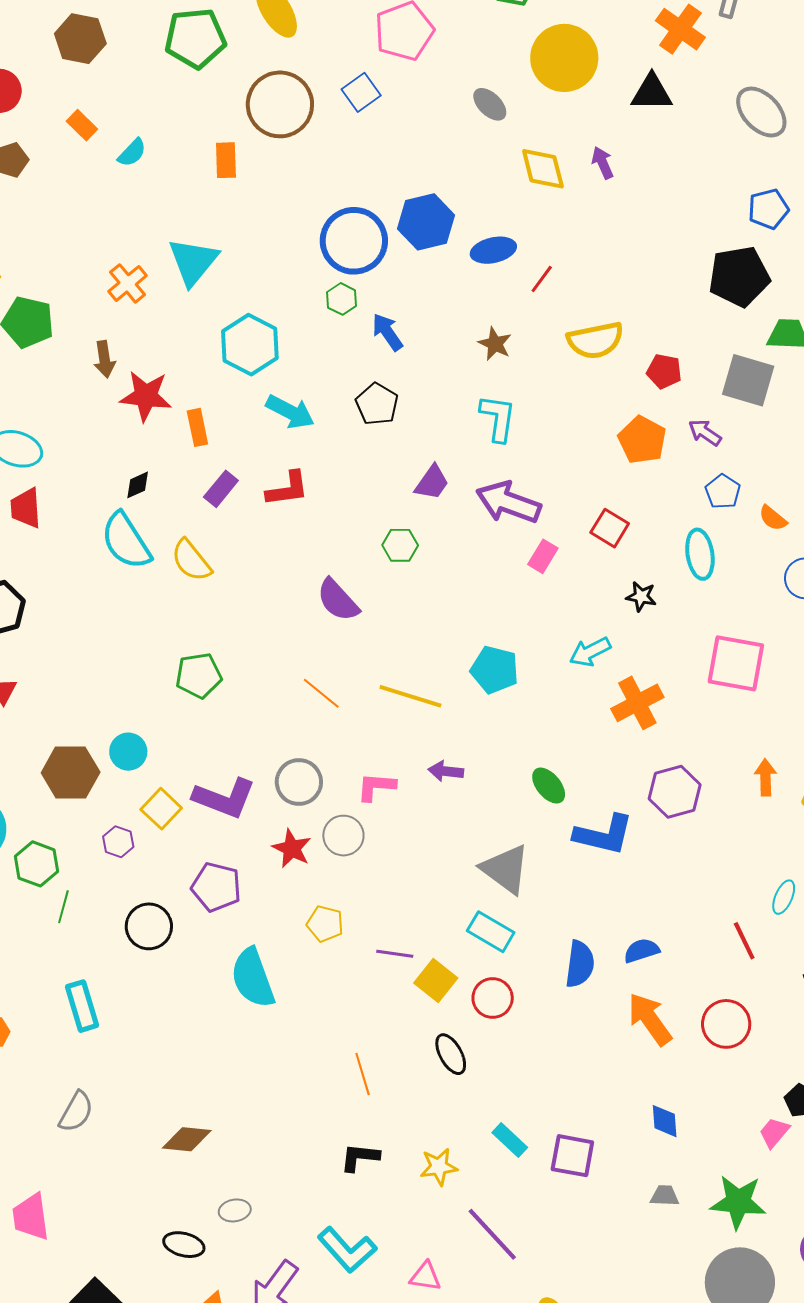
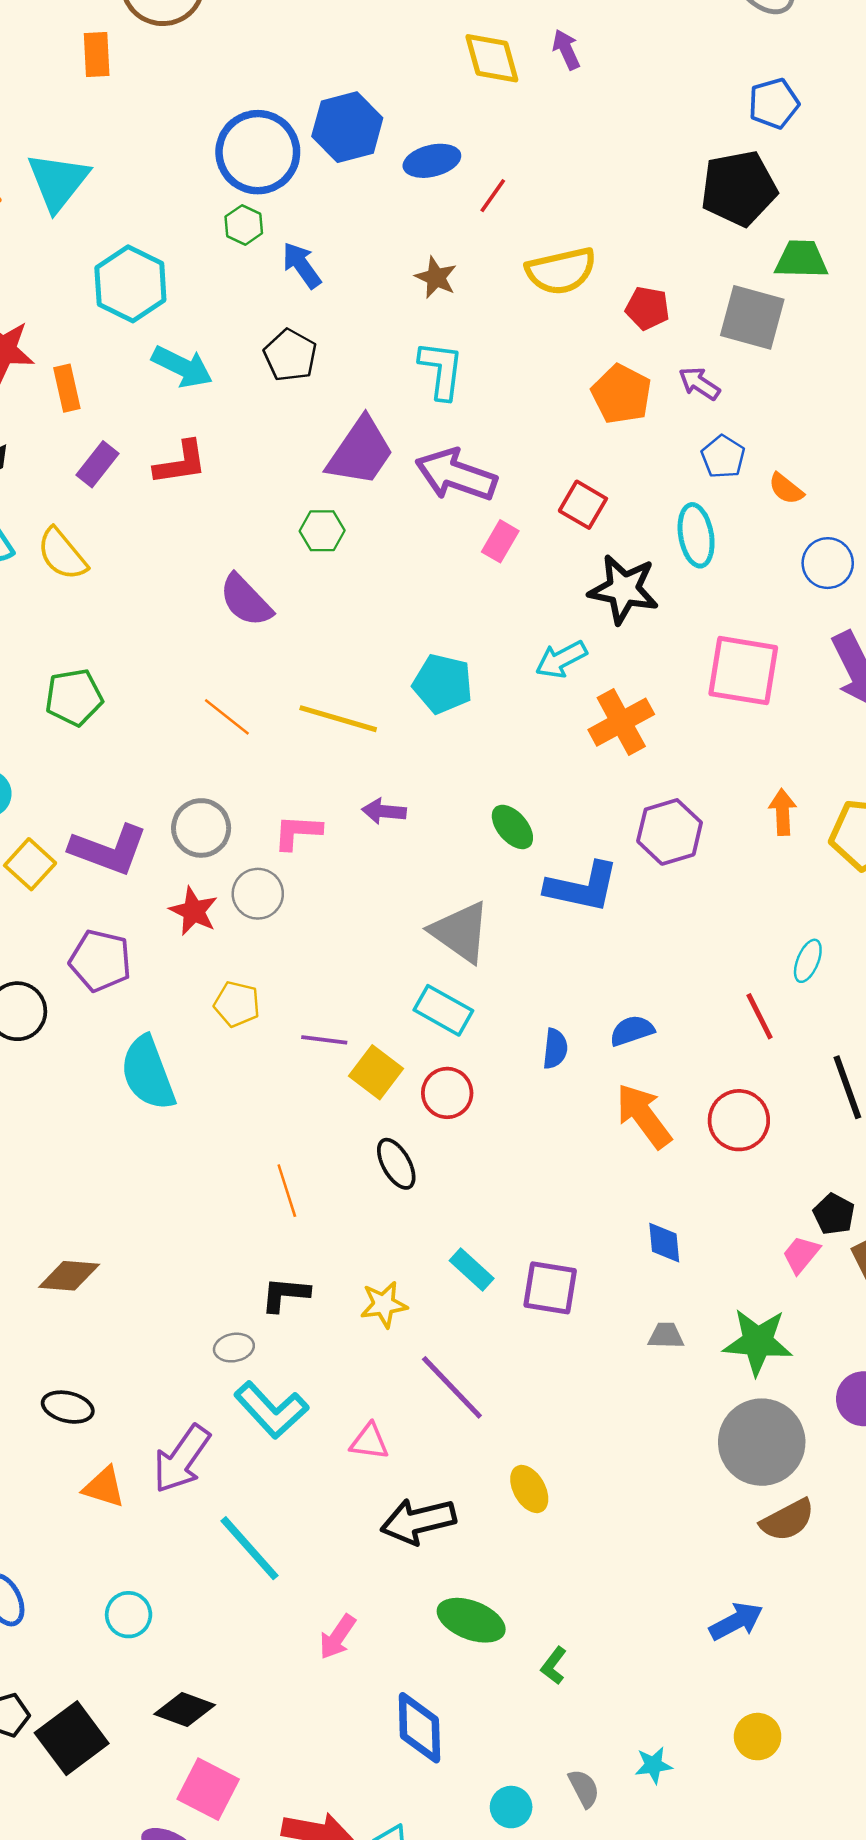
purple trapezoid: (432, 482) -> (360, 452), size x1.6
black star: (641, 596) -> (624, 589), size x1.8
blue semicircle: (580, 964) -> (555, 1049), size x0.7
gray ellipse: (235, 1210) -> (234, 1348), moved

